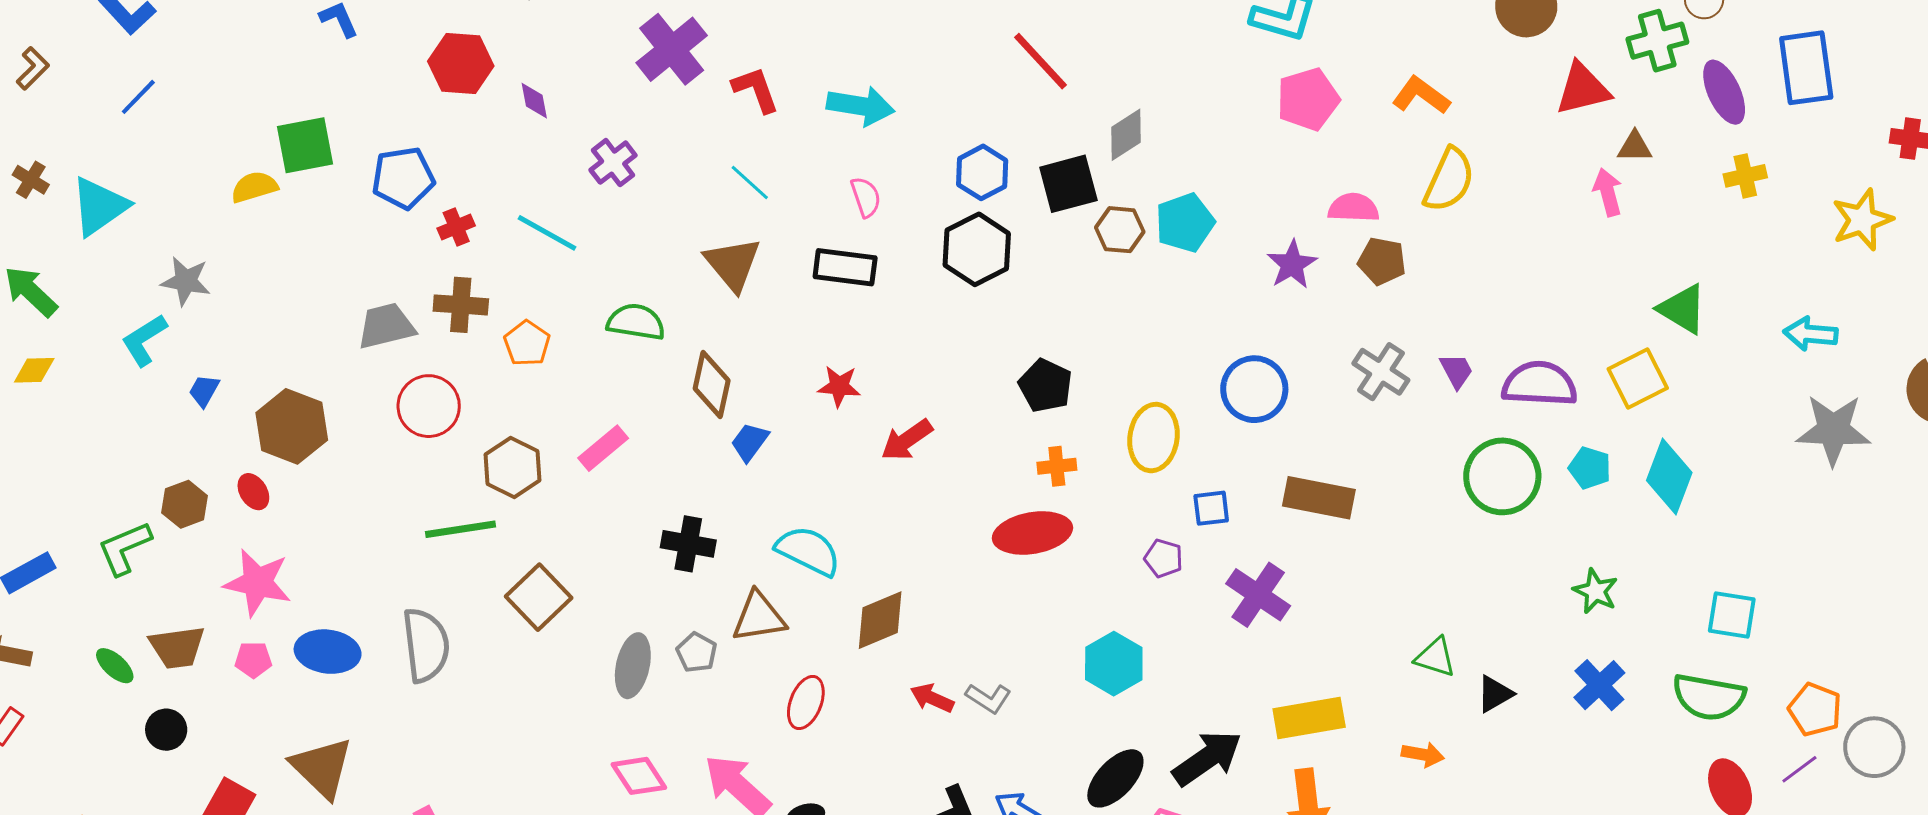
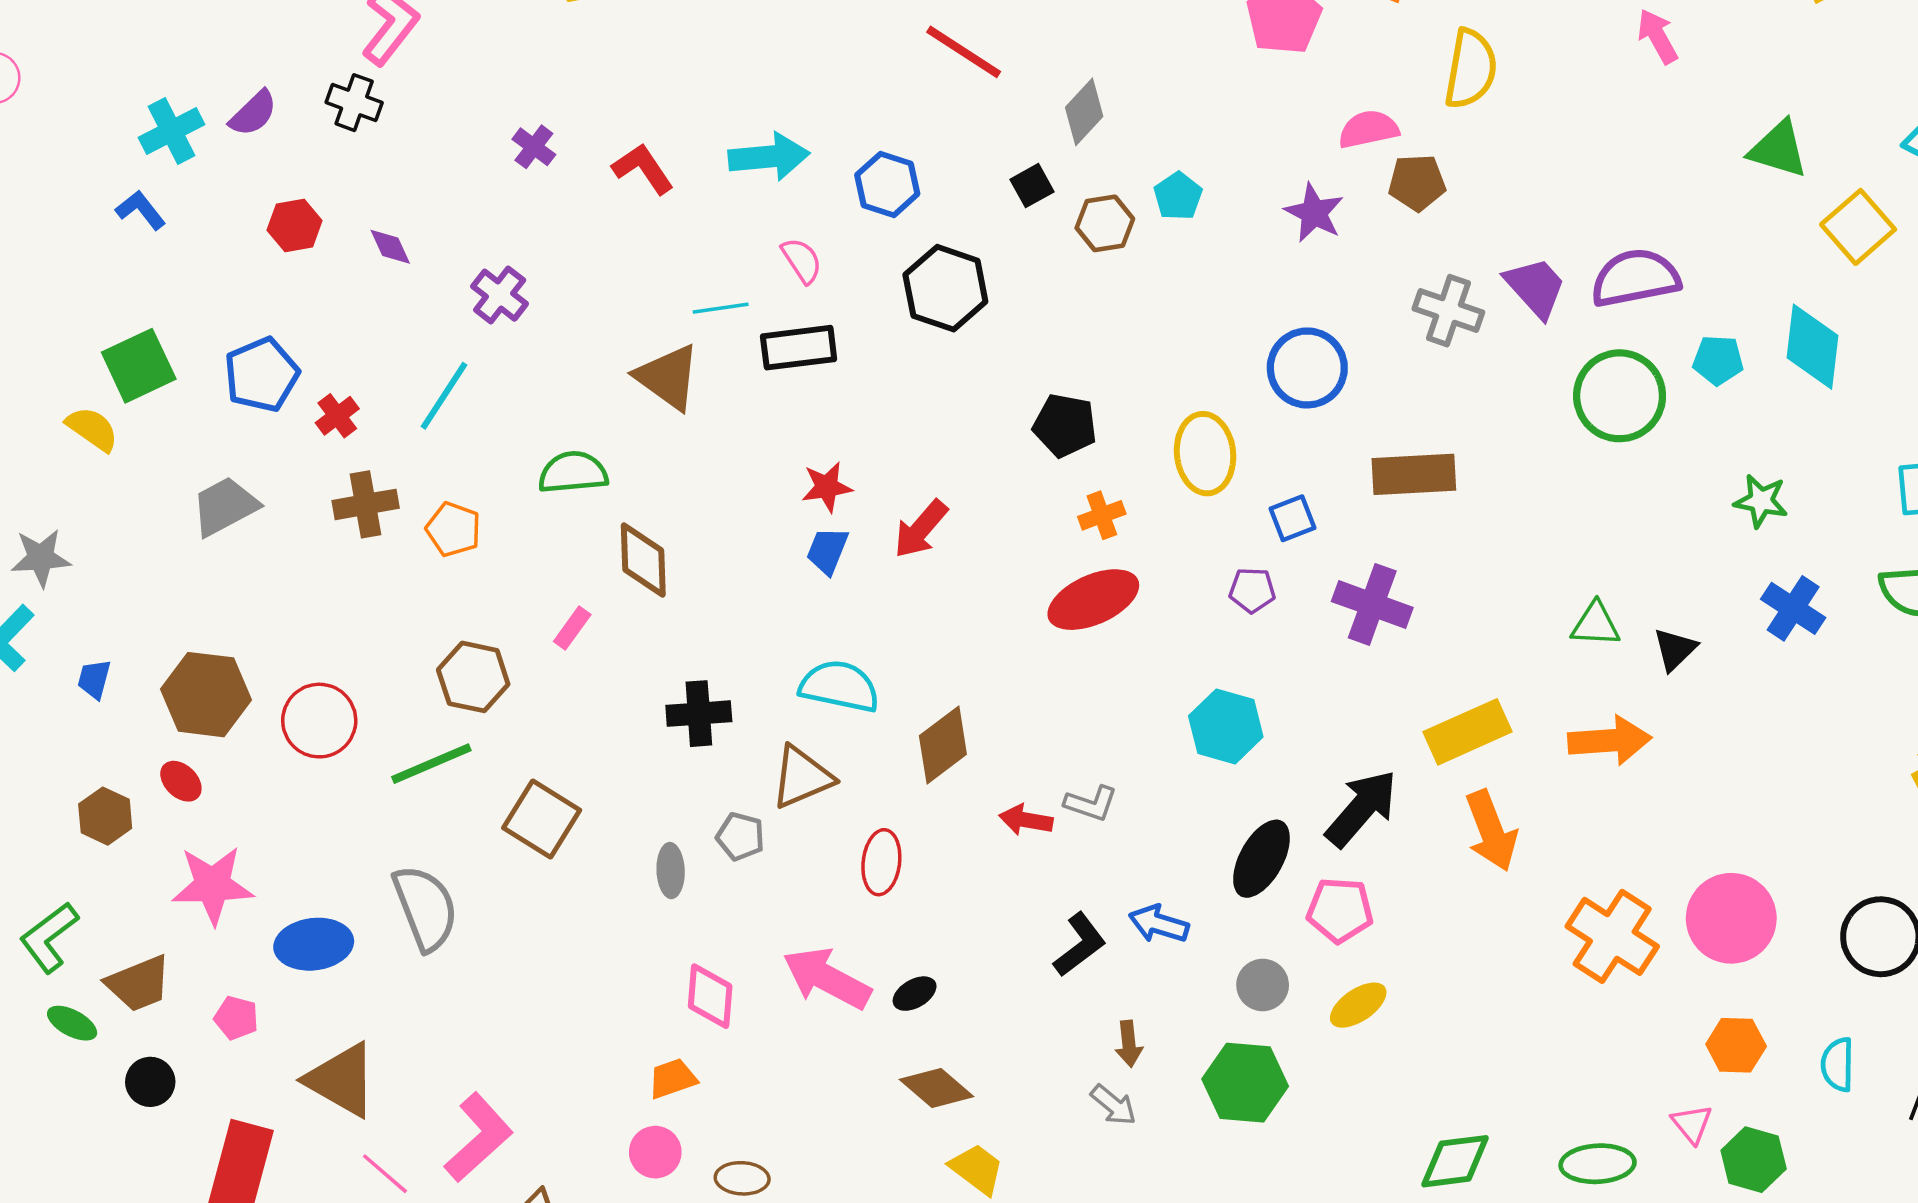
purple cross: (672, 49) -> (534, 147), size x0.5
red hexagon: (461, 64) -> (295, 225), size x0.7
blue hexagon: (982, 172) -> (887, 184), moved
cyan line: (750, 182) -> (721, 308), moved, turned -36
black square: (1068, 184) -> (1032, 186), size x0.6
yellow semicircle: (254, 187) -> (92, 429), turned 66
cyan pentagon: (1185, 223) -> (1178, 196), size x0.7
cyan line: (547, 233) -> (444, 396), turned -72
gray trapezoid: (386, 326) -> (225, 506), moved
purple trapezoid: (1456, 371) -> (1535, 287), size x1.5
yellow square: (1638, 378) -> (1858, 227), moved
brown diamond: (712, 385) -> (643, 560), moved
red circle: (429, 406) -> (319, 721), moved
blue trapezoid: (750, 442) -> (827, 551), moved
pink rectangle: (603, 448) -> (572, 628), size x0.7
green L-shape: (125, 548) -> (49, 937), moved
pink pentagon: (253, 660) -> (236, 1018), moved, turned 30
gray ellipse: (633, 666) -> (671, 871), size x0.7
orange arrow: (1423, 754) -> (1610, 740), size x1.6
pink diamond: (639, 776) -> (710, 996), turned 52

